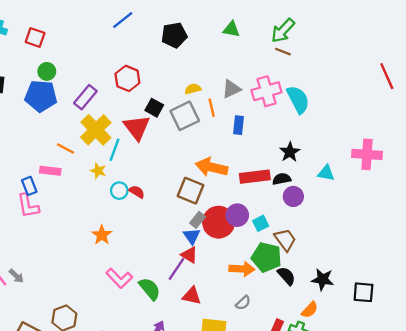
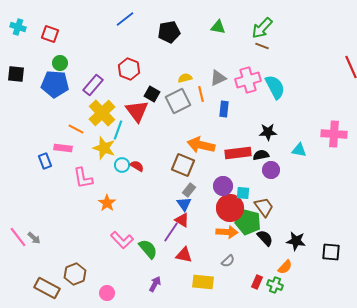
black star: (290, 152) -> (268, 132), turned 30
yellow star: (98, 171) -> (104, 148), size x1.6
pink L-shape: (28, 206) -> (83, 178), moved
red circle: (219, 222) -> (230, 208), moved
cyan square: (261, 223) -> (243, 193), turned 32

